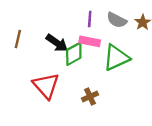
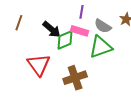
gray semicircle: (117, 20) -> (103, 26), moved
brown cross: (90, 96) -> (75, 78), size x1.6

